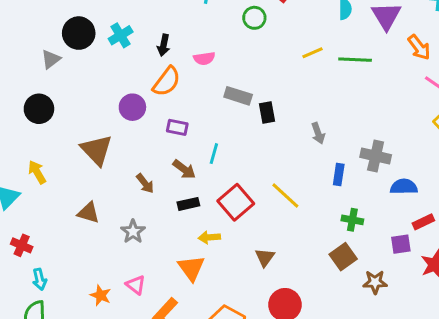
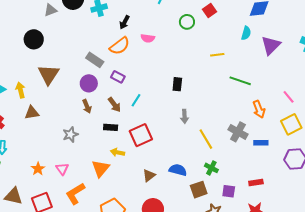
orange arrow: (419, 47) -> (259, 109), moved
green line: (355, 60) -> (240, 81), moved
gray rectangle: (238, 96) -> (95, 60), moved
purple circle: (132, 107) -> (89, 83), moved
gray arrow: (318, 133) -> (184, 116), moved
brown triangle: (96, 150) -> (49, 74), moved
yellow arrow: (37, 172) -> (20, 90), moved
blue rectangle: (339, 174) -> (261, 143), moved, turned 64
blue semicircle: (404, 187) -> (178, 170), moved
yellow line: (285, 196) -> (206, 139), moved
brown triangle: (88, 213) -> (32, 113), moved, turned -42
purple square: (401, 244) -> (229, 191), moved

